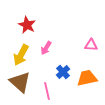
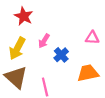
blue cross: (63, 72) -> (61, 55), moved

